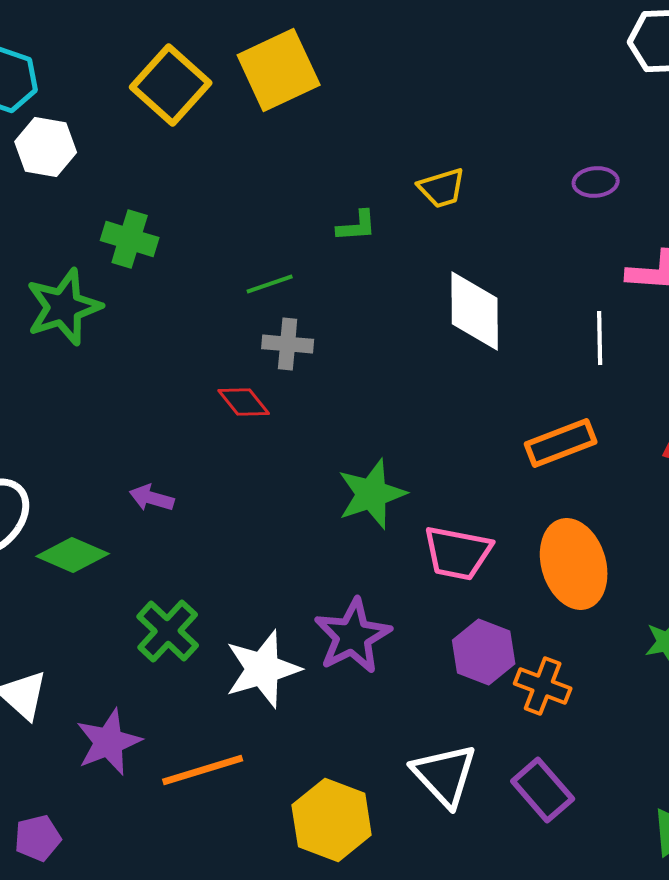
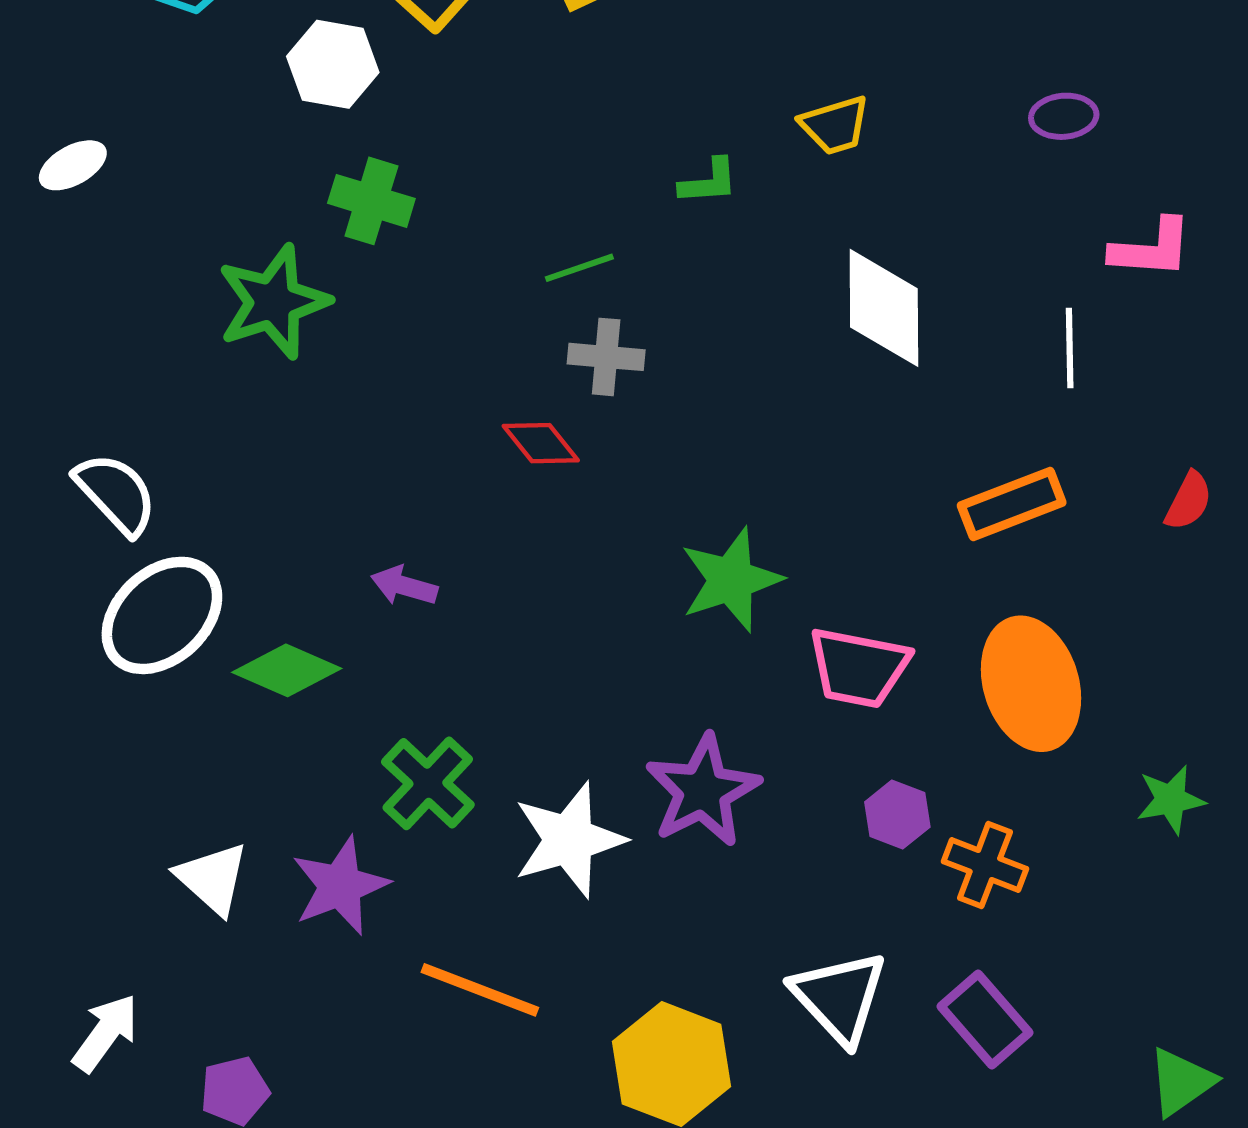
white hexagon: (46, 147) -> (333, 64), moved
purple hexagon: (484, 652) -> (897, 815), size x0.7
purple star: (109, 742) -> (340, 886), moved
orange line: (203, 770) -> (480, 990), turned 38

